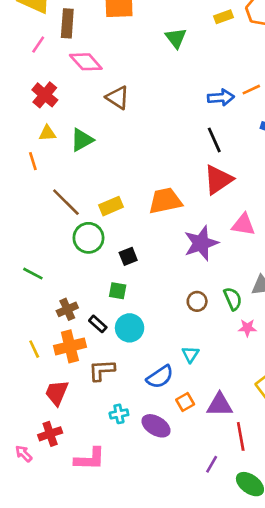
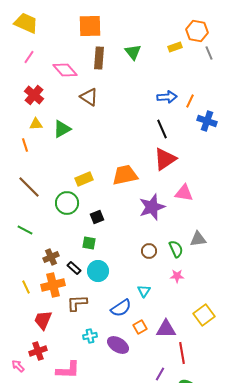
yellow rectangle: (224, 17) -> (175, 47), moved
brown rectangle: (67, 23) -> (99, 58), moved
orange line: (251, 90) -> (190, 101), moved, turned -40
brown line: (66, 202) -> (29, 187), moved
pink star: (247, 328) -> (177, 276), moved

